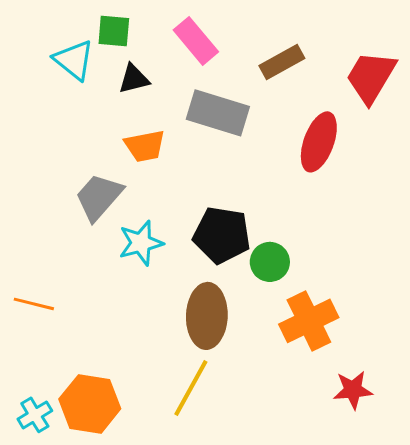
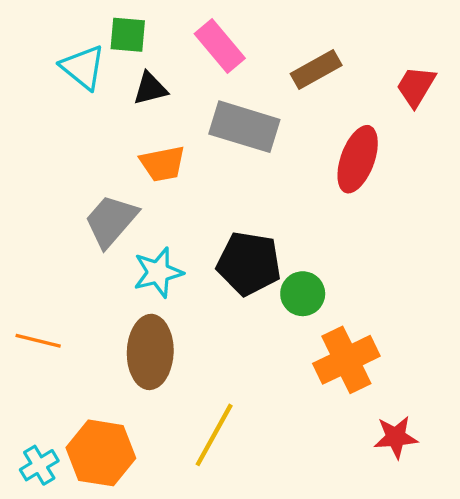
red trapezoid: (371, 77) -> (416, 86), size x0.7
brown ellipse: (207, 316) -> (150, 352), moved

